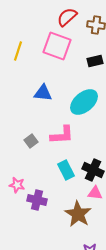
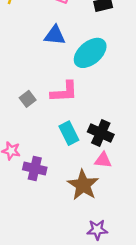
blue triangle: (43, 93) -> (55, 35), moved

